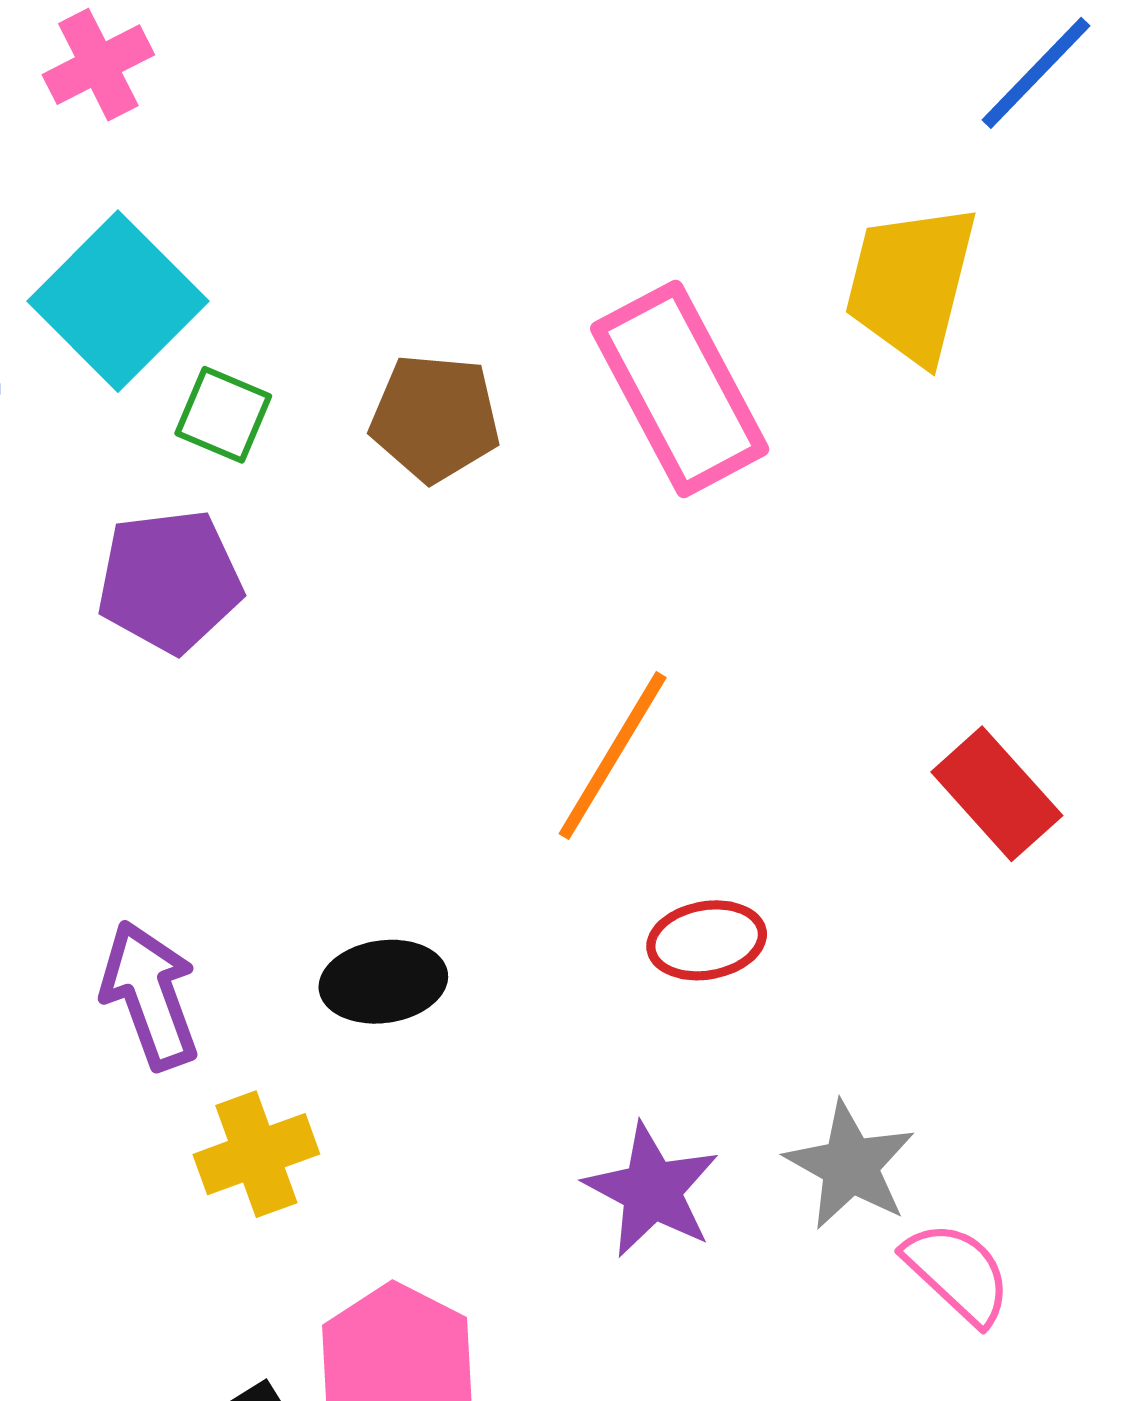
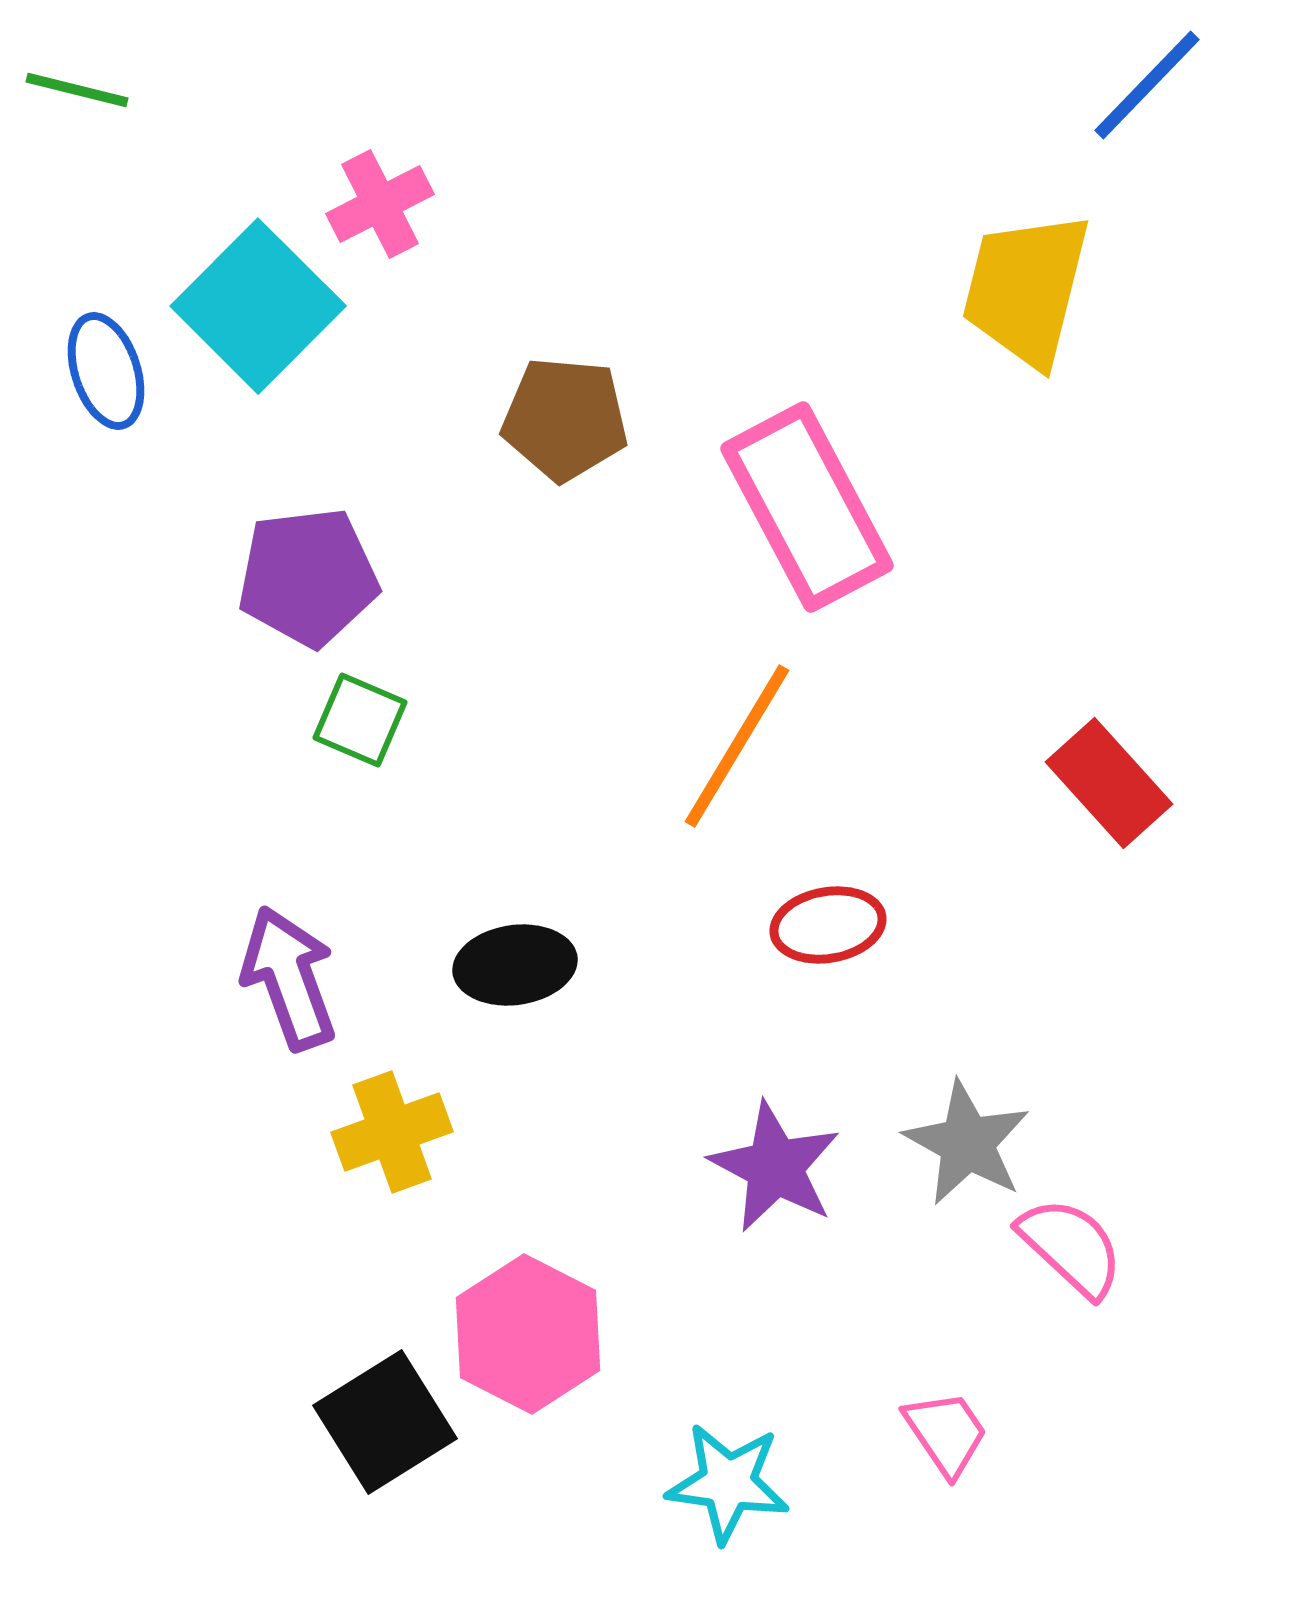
pink cross: (98, 65) -> (380, 204), moved
pink rectangle: (680, 389) -> (807, 507), moved
green square: (223, 415) -> (360, 720), moved

